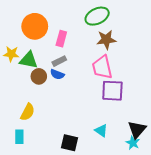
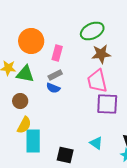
brown circle: (39, 76) -> (20, 101), moved
cyan rectangle: (19, 137) -> (33, 141), moved, size x1.6

